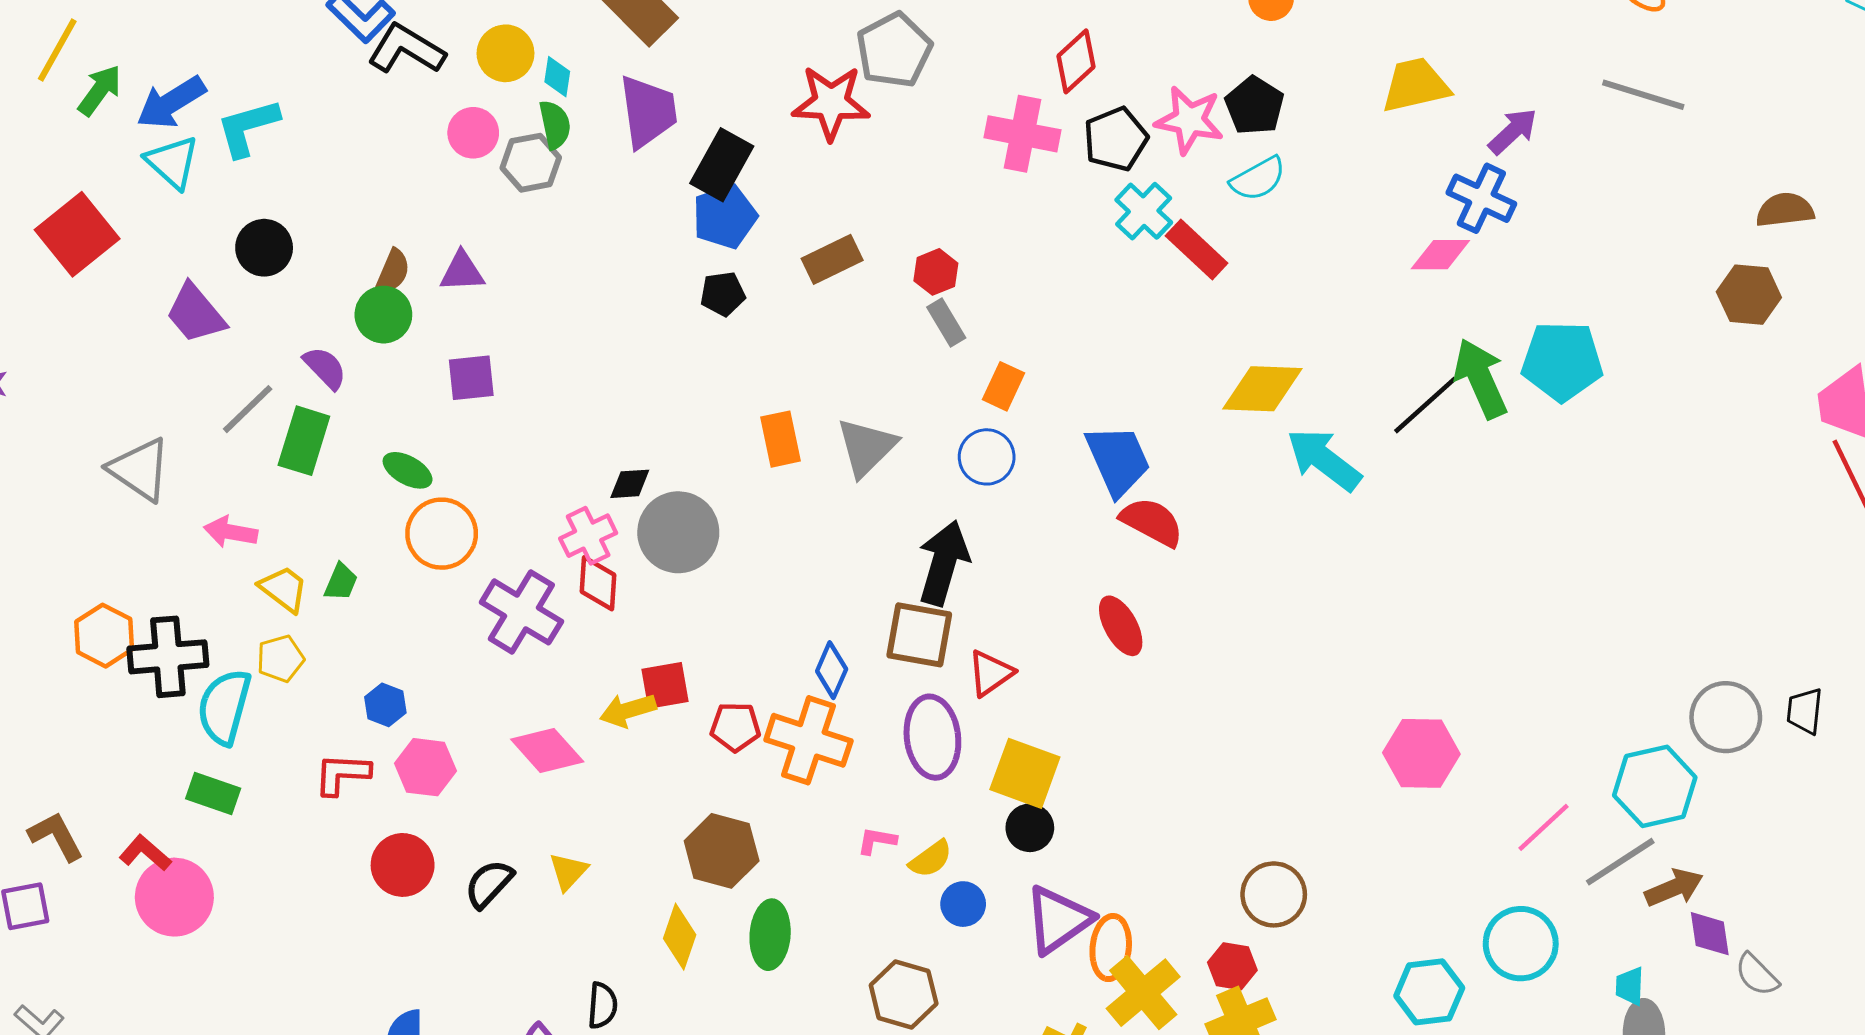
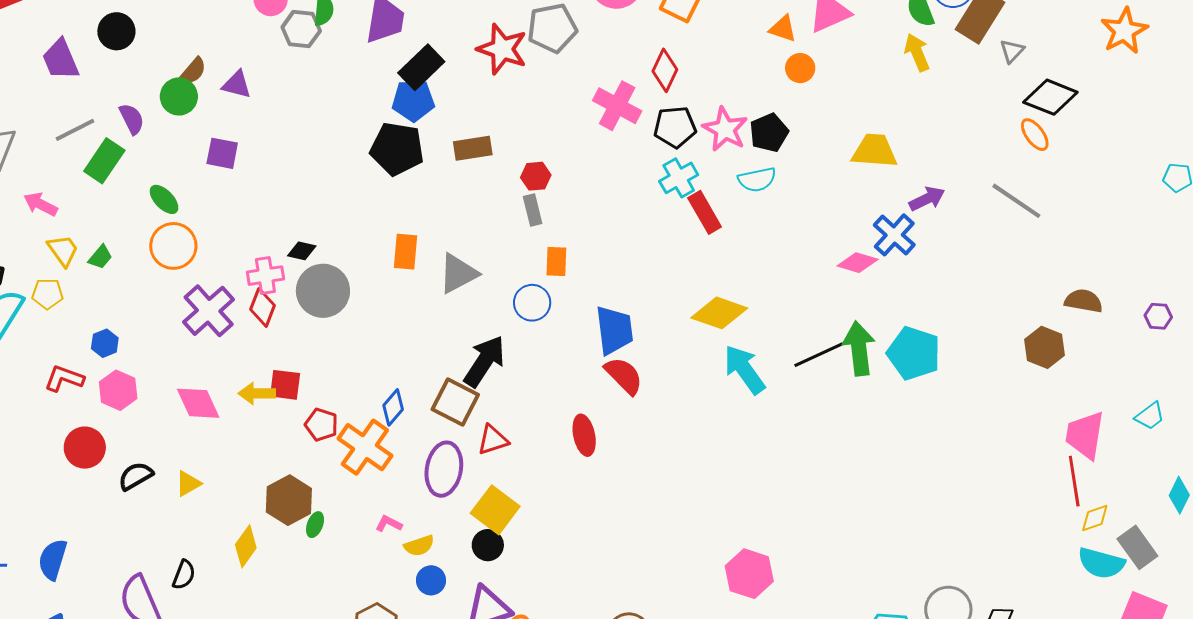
red diamond: (1076, 61) -> (665, 70), turned -39
black pentagon: (723, 294) -> (397, 149), size x1.8
orange rectangle: (1004, 386) -> (556, 261), turned -40
green ellipse: (770, 935) -> (315, 525), moved, size x0.6

